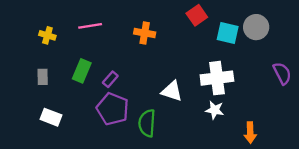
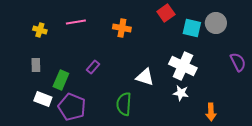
green rectangle: (82, 71) -> (61, 80), moved
white cross: (217, 78) -> (183, 66), turned 32
purple pentagon: (113, 109) -> (72, 107), moved

